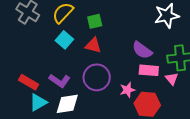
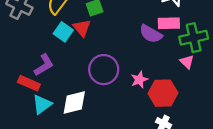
red triangle: (93, 45) -> (82, 28), moved, turned 42
pink rectangle: (149, 70) -> (169, 23), moved
purple L-shape: (60, 81) -> (44, 65), moved, turned -60

